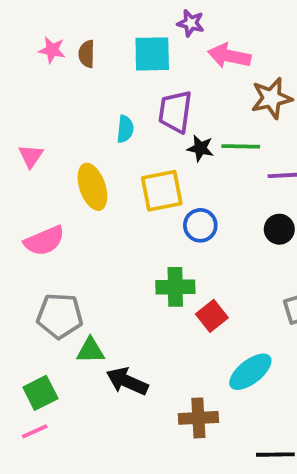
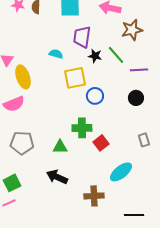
cyan semicircle: (125, 129) -> (56, 54), moved, turned -80
green line: (241, 146) -> (116, 55), turned 48
yellow ellipse: (92, 187) -> (23, 77), moved
green triangle: (91, 351) -> (60, 147), moved

